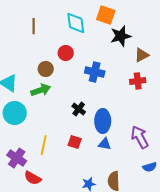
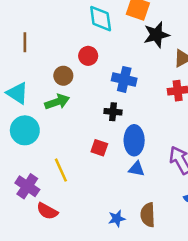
brown line: (34, 26) -> (25, 42), moved
black cross: (79, 109) -> (113, 112), moved, turned -32
red square: (75, 142) -> (99, 148), moved
yellow line: (44, 145) -> (61, 170), turned -36

